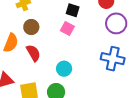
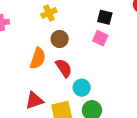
cyan circle: (64, 69) -> (82, 88), moved

